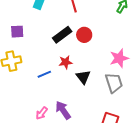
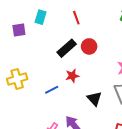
purple square: (17, 32) -> (19, 30), moved
black triangle: (83, 77) -> (94, 99), moved

